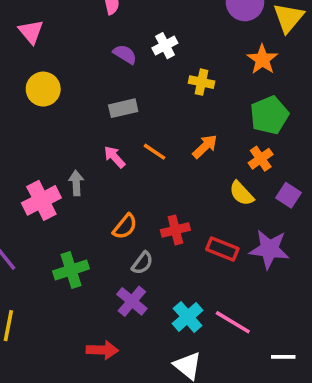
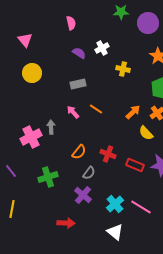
orange arrow: (205, 146) -> (133, 112), moved
red cross: (175, 230) -> (108, 154), turned 35

